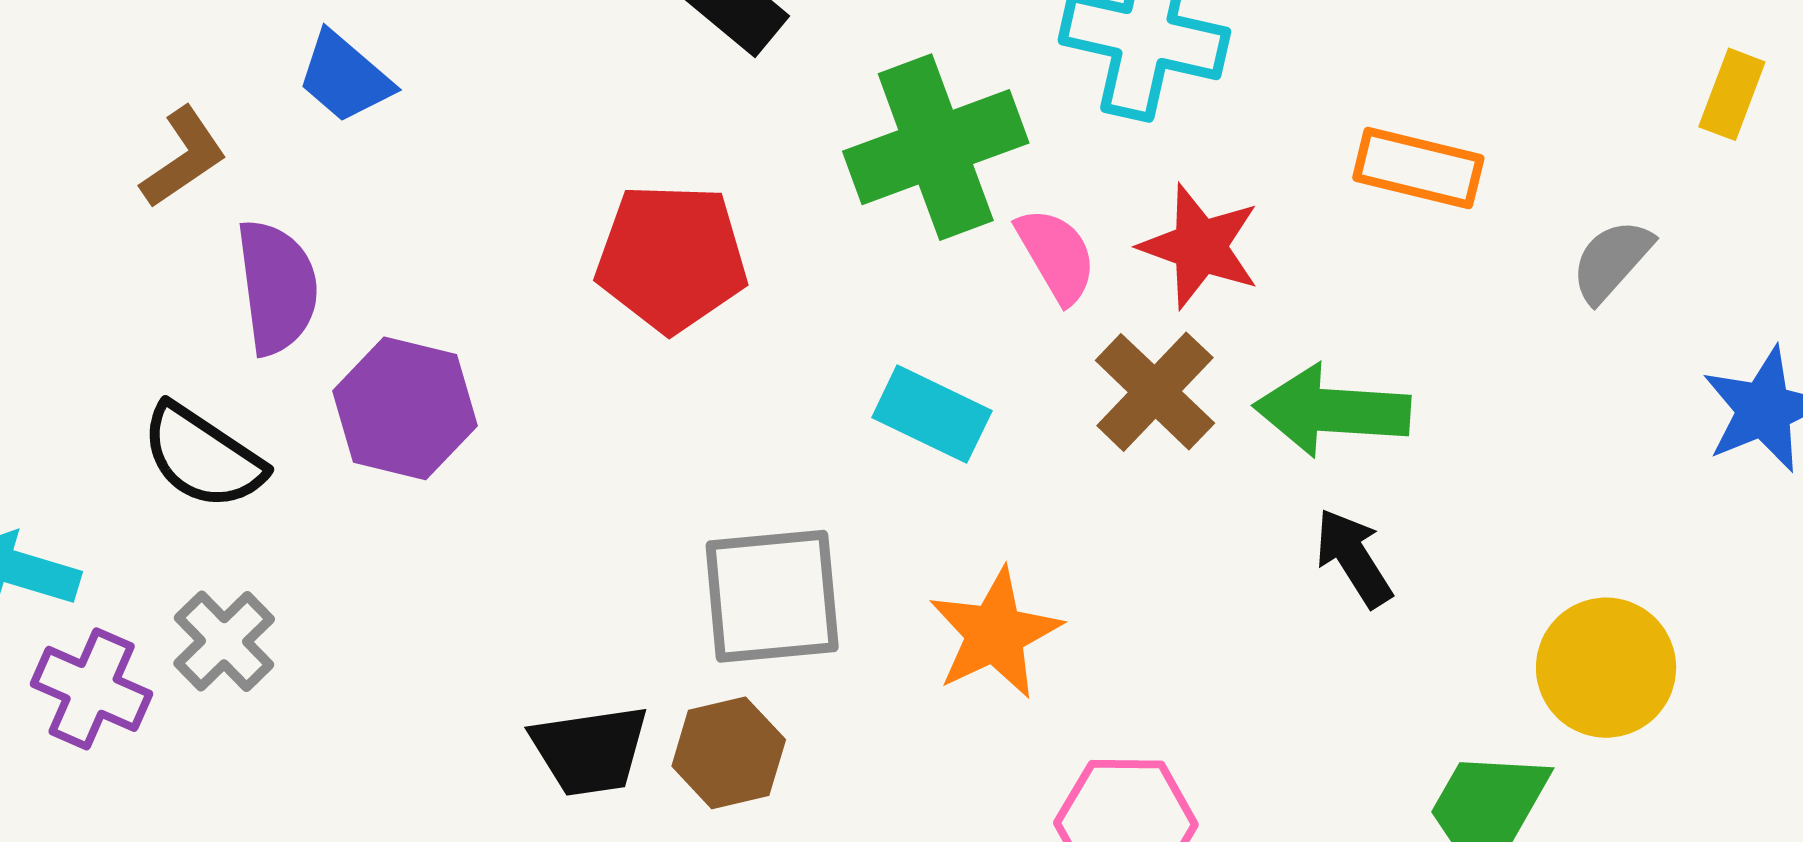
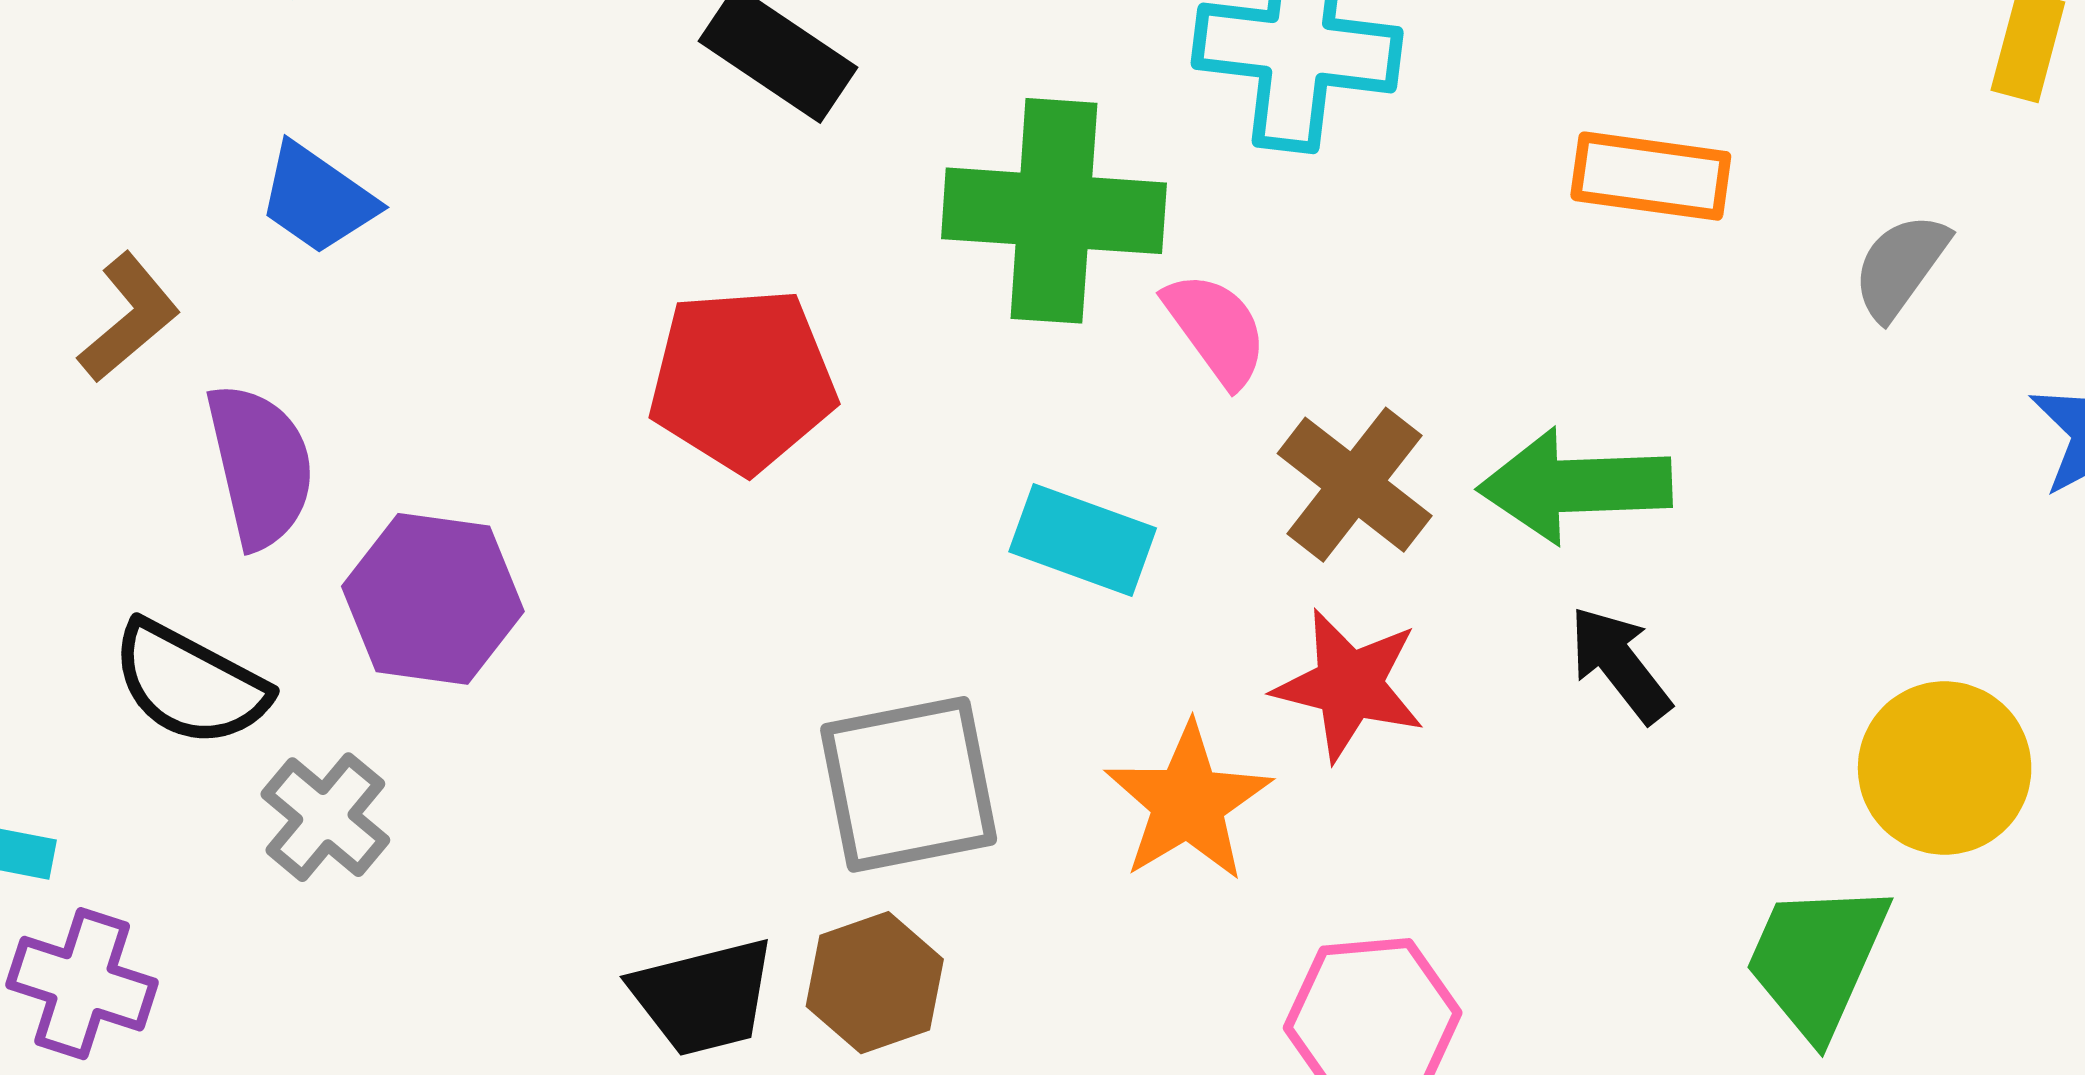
green cross: (936, 147) -> (1054, 211), turned 30
red star: (1200, 246) -> (1349, 685), moved
gray cross: (224, 641) -> (325, 817), moved

